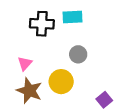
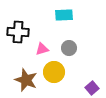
black cross: (42, 24) -> (18, 32), moved
pink triangle: (25, 63) -> (42, 49), moved, turned 32

